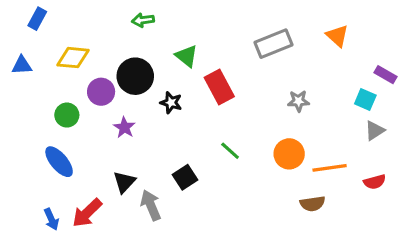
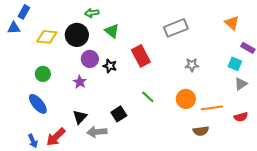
orange triangle: (337, 36) -> (232, 23), moved
green triangle: (187, 56) -> (112, 31), moved
blue triangle: (22, 65) -> (14, 28), moved
black circle: (135, 76) -> (77, 35), moved
purple circle: (101, 92) -> (90, 59), moved
gray arrow: (151, 205) -> (97, 132), turned -72

